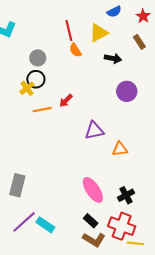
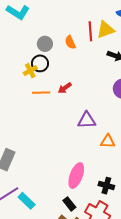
red line: (69, 30) -> (90, 31), moved
orange semicircle: (75, 50) -> (70, 42), moved
pink ellipse: (93, 190) -> (76, 176), turned 45
black cross: (126, 195) -> (106, 186), turned 35

